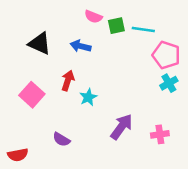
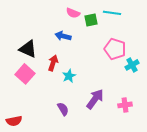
cyan line: (143, 29) -> (112, 13), moved
black triangle: (40, 44) -> (28, 49), moved
pink pentagon: (166, 55) -> (115, 49), moved
purple semicircle: (61, 139) -> (63, 109), moved, turned -152

